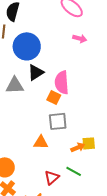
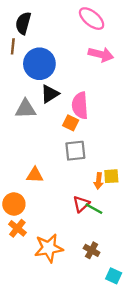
pink arrow: (80, 38) -> (101, 54), size x1.5
orange triangle: (41, 142) -> (35, 175), moved
orange arrow: (78, 147) -> (99, 181), turned 120
red triangle: (52, 177) -> (81, 204), moved

